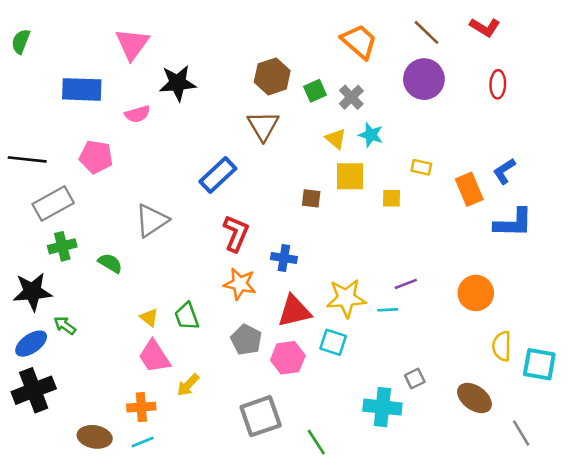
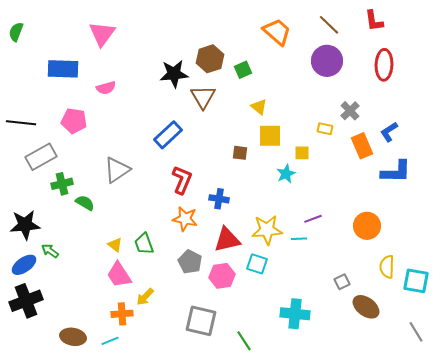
red L-shape: (485, 27) -> (374, 21), turned 50
black star: (178, 83) -> (174, 74), moved
red ellipse: (498, 84) -> (384, 65), size x1.4
gray cross: (351, 97) -> (350, 111), moved
cyan star: (371, 135) -> (286, 174), moved, turned 30
green cross: (62, 246) -> (62, 184), moved
gray square: (415, 379) -> (342, 282), moved
orange cross: (141, 407) -> (122, 314), moved
gray square: (261, 416) -> (201, 321), turned 32
gray line: (521, 433) -> (416, 332), moved

